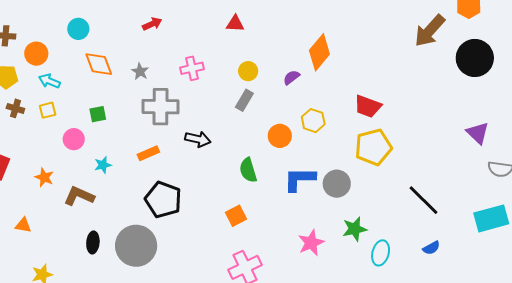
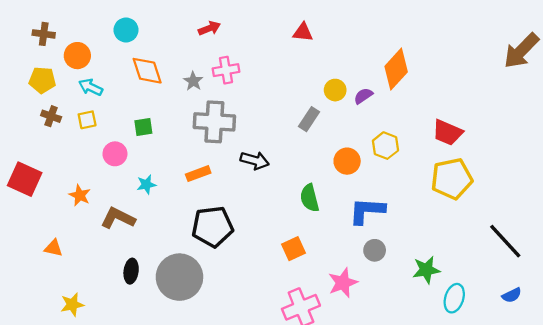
pink cross: (192, 68) -> (226, 70), moved
yellow circle: (248, 71) -> (335, 90), moved
gray circle: (337, 184) -> (375, 250), moved, size x0.7
black pentagon: (163, 200) -> (212, 227), turned -30
pink star: (311, 243) -> (343, 283), moved

